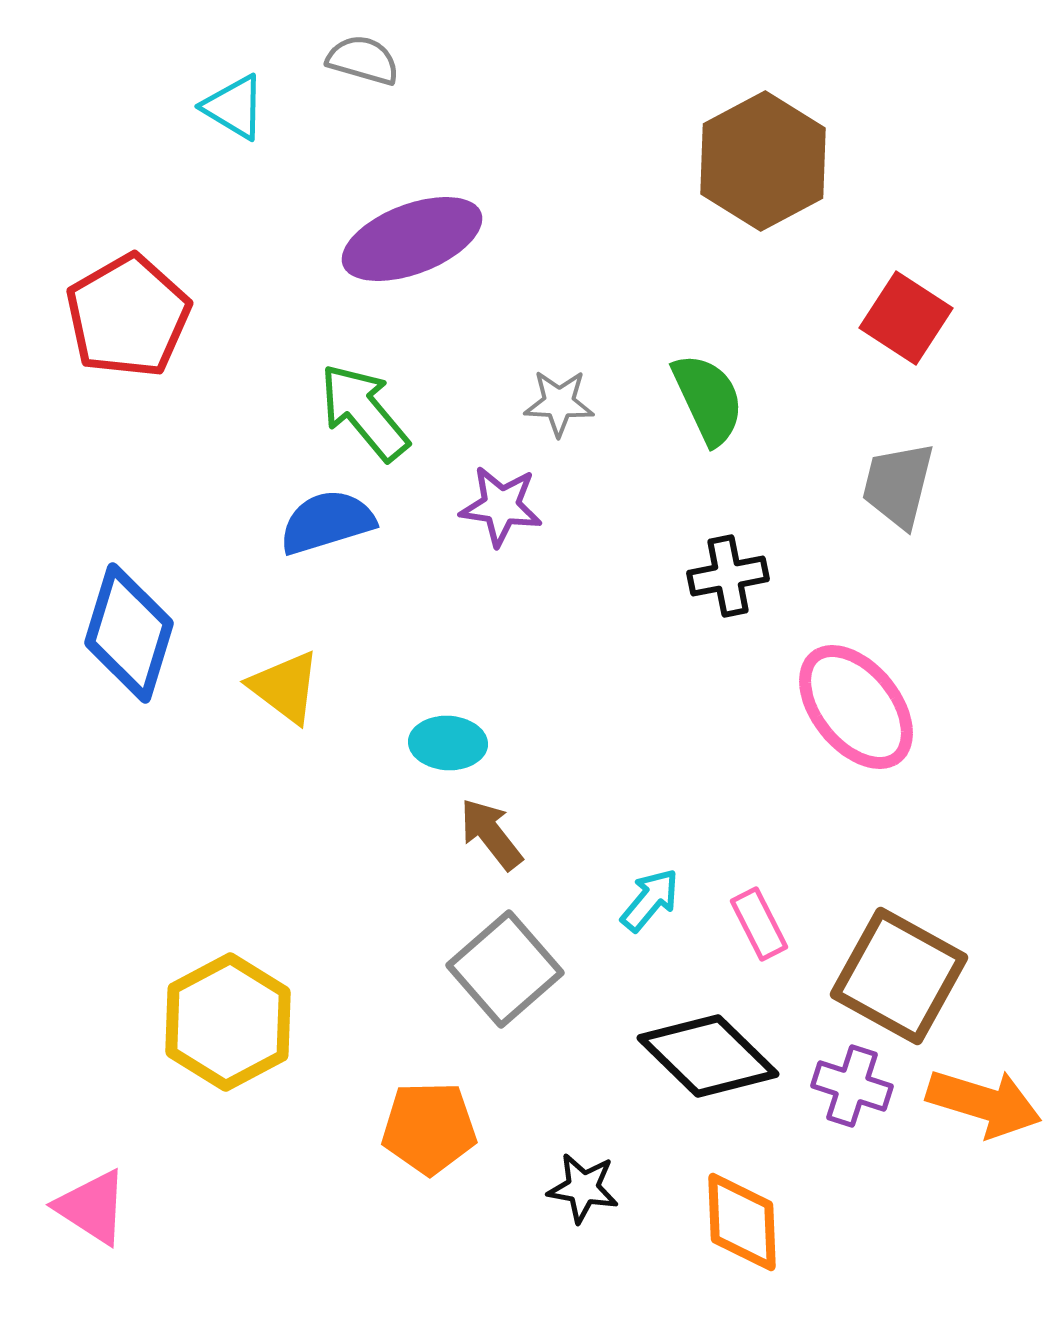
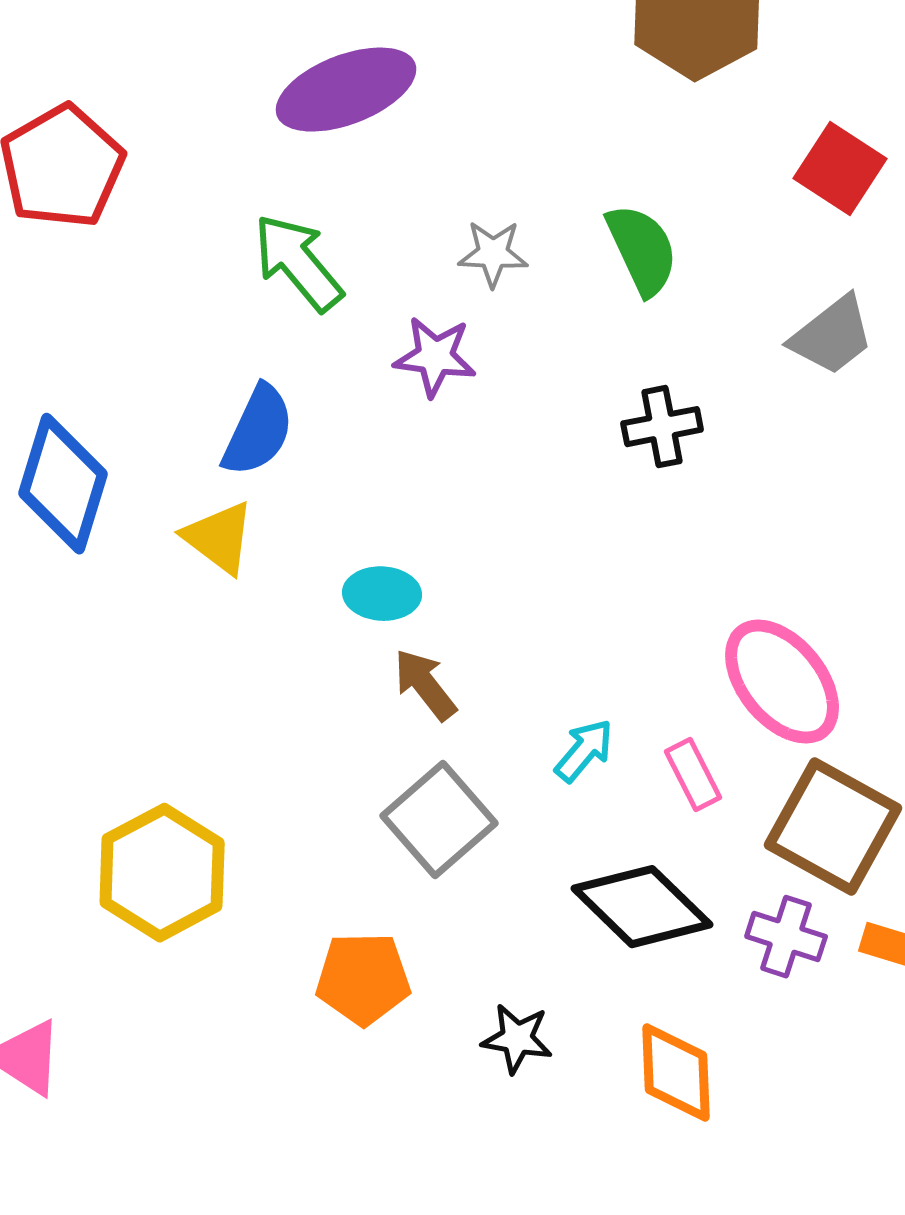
gray trapezoid: (898, 485) -> (832, 336), turned -142
blue semicircle: (327, 522) -> (258, 431), moved, turned 132
pink ellipse: (856, 707) -> (782, 682), moved

